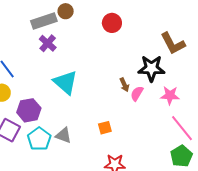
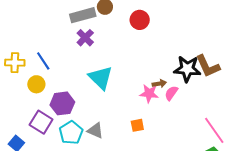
red circle: (112, 23) -> (140, 20), moved
brown L-shape: (173, 43) -> (208, 66), moved
brown arrow: (124, 85) -> (159, 84), turned -80
pink star: (170, 95) -> (149, 94), moved

